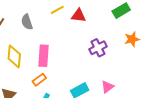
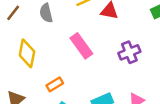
pink rectangle: (44, 56) -> (81, 46), moved, turned -45

